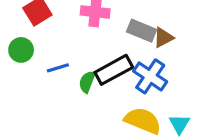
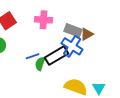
blue line: (58, 68) -> (32, 56), moved
blue cross: (150, 76) -> (72, 46), moved

